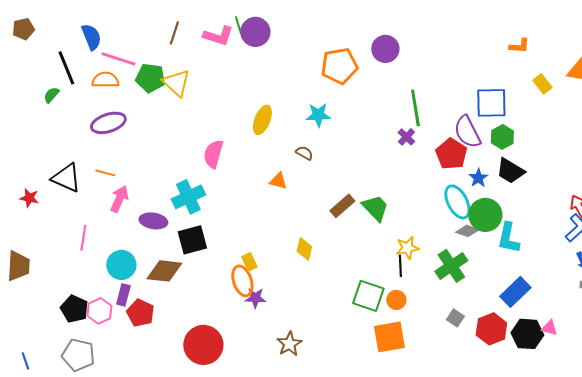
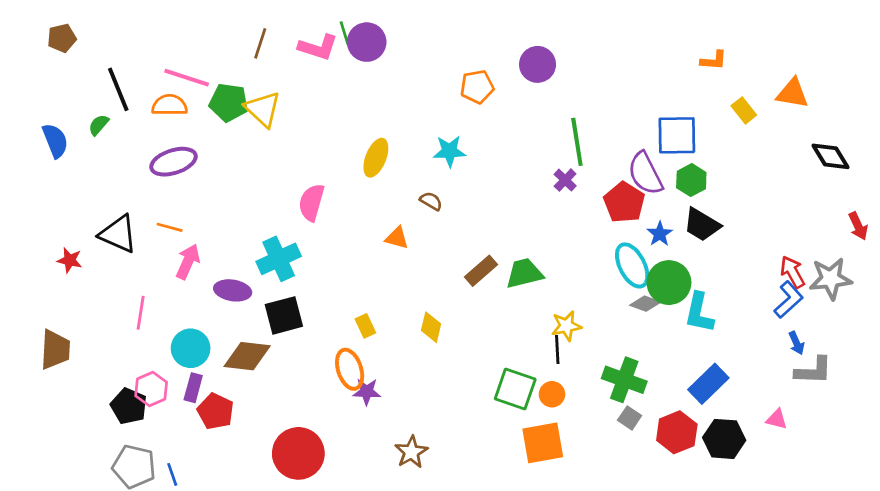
blue semicircle: (91, 37) -> (55, 141), moved
orange pentagon: (339, 66) -> (477, 87), size x0.7
green trapezoid: (375, 208) -> (524, 273), turned -60
yellow rectangle: (249, 262) -> (365, 326), moved
green cross: (451, 266) -> (624, 380), moved, turned -36
pink hexagon: (99, 311) -> (151, 389), moved
pink triangle: (549, 328) -> (777, 419), moved
blue line: (25, 361) -> (172, 474), moved

